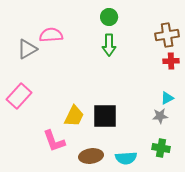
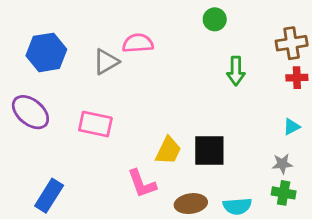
green arrow: (109, 45) -> (236, 71), moved
pink rectangle: (19, 96) -> (95, 124), turned 60
gray star: (160, 116) -> (282, 164), moved

